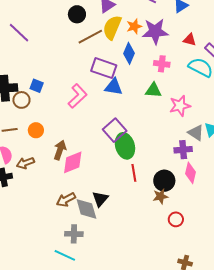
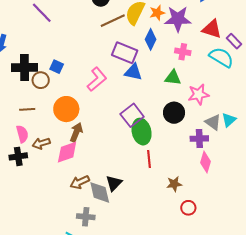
red triangle: (190, 40) -> (212, 29), size x1.5
orange circle: (36, 130) -> (66, 109), moved, size x1.6
pink diamond: (73, 162) -> (67, 152), moved
black circle: (164, 181) -> (174, 113), moved

